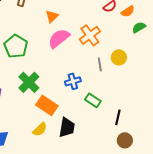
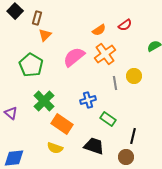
orange semicircle: (128, 11) -> (99, 30), moved
orange triangle: (52, 16) -> (45, 35), moved
black trapezoid: (67, 127) -> (94, 146), moved, turned -80
yellow semicircle: (40, 129) -> (55, 148), turned 63
brown circle: (125, 140) -> (126, 157), moved

